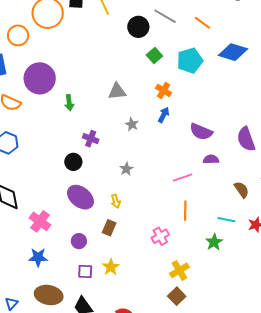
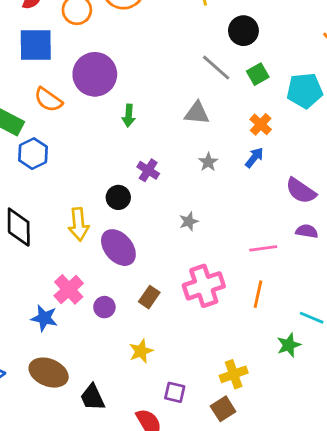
gray line: (165, 16) -> (216, 68), moved
yellow arrow: (116, 201) -> (79, 224), moved, size x1.6
pink cross: (40, 221) -> (69, 289), moved
pink cross: (160, 236) -> (204, 286), moved, size x1.6
purple square: (85, 271) -> (175, 392), moved

